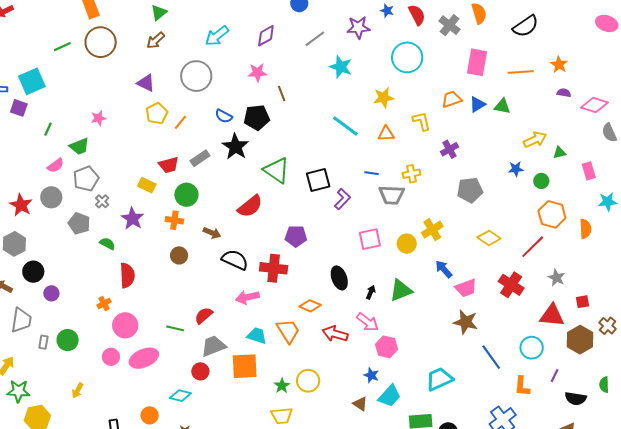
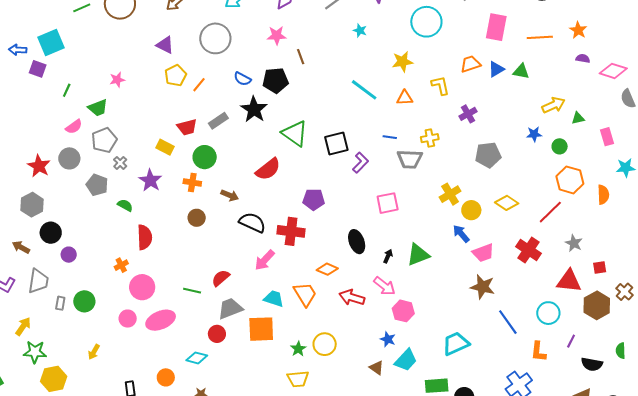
cyan star: (341, 67) -> (360, 31), size x0.6
yellow circle: (407, 244) -> (471, 210), moved
pink arrow: (247, 297) -> (265, 260), turned -35

